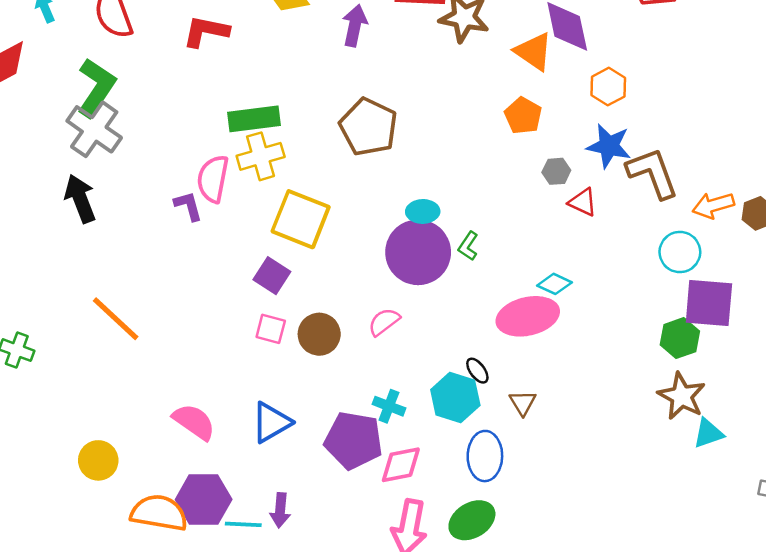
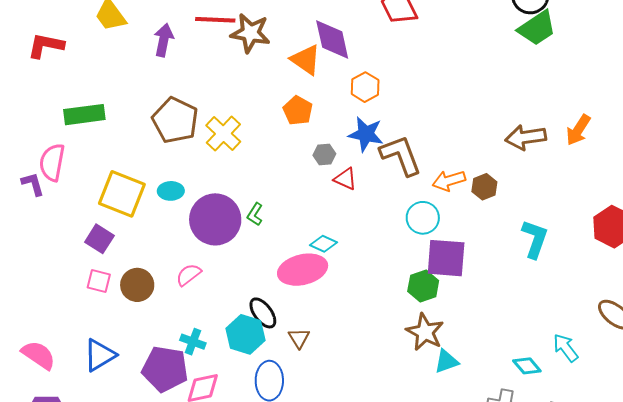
yellow cross: (261, 156) -> (223, 134), moved, turned -30
cyan ellipse: (423, 211) -> (171, 191), moved
black ellipse: (477, 371) -> (263, 313), size x1.5

